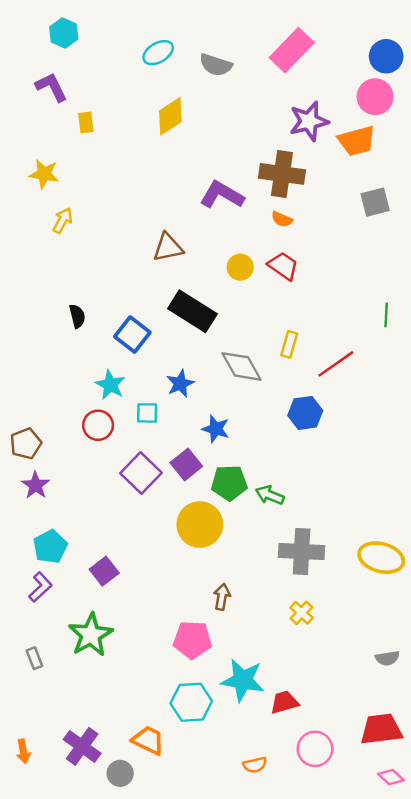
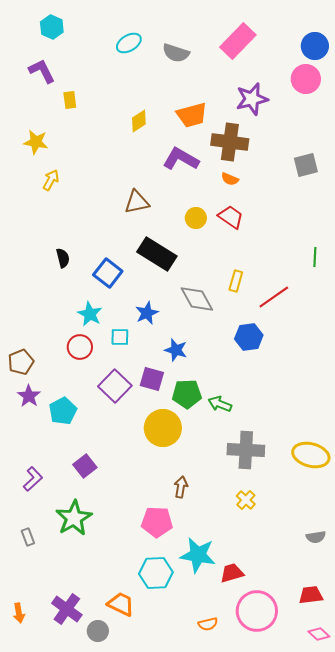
yellow diamond: (170, 116) -> (139, 121), moved, size x0.7
orange trapezoid: (357, 141) -> (192, 115), moved
purple square: (186, 464) -> (152, 379), turned -35
cyan pentagon: (50, 547) -> (63, 411), moved
red trapezoid: (381, 729) -> (311, 595), size x0.7
pink circle: (315, 749) -> (257, 611), size x1.4

